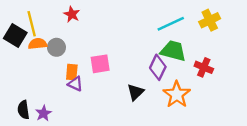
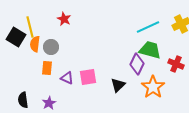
orange semicircle: (38, 44) -> (35, 44), turned -77
pink square: (100, 64) -> (88, 77), moved
orange rectangle: (72, 72) -> (47, 68), moved
purple star: (43, 113) -> (49, 103), moved

